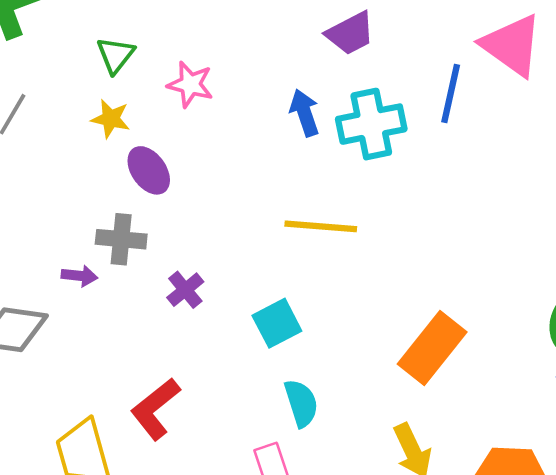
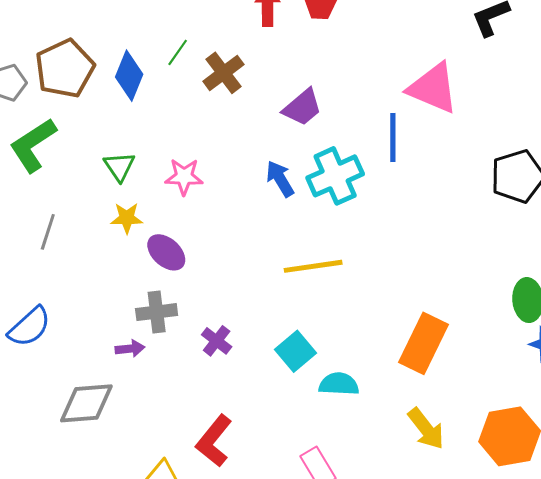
cyan semicircle: (301, 403) -> (339, 384), moved, turned -57

